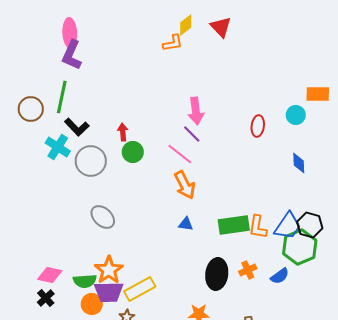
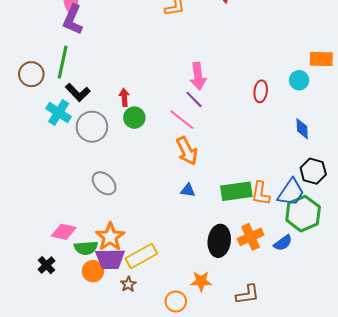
black hexagon: (310, 225) -> (313, 171), moved
orange cross: (248, 270) -> (251, 237), size x1.4
pink diamond: (50, 275) -> (64, 232), moved

